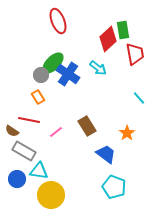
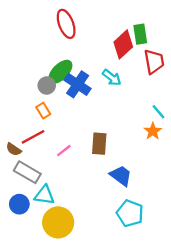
red line: (29, 120) -> (33, 137), turned -40
brown rectangle: (87, 126) -> (99, 144), turned 36
orange star: (127, 133) -> (153, 131), moved

